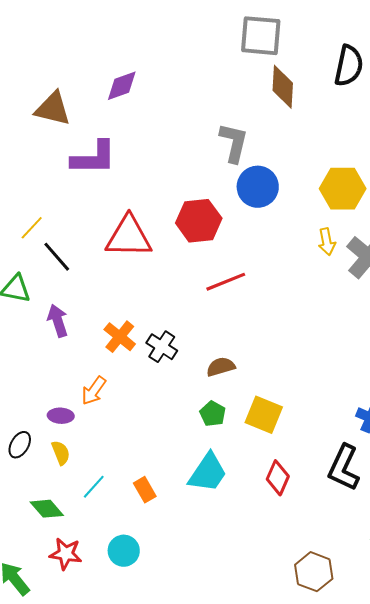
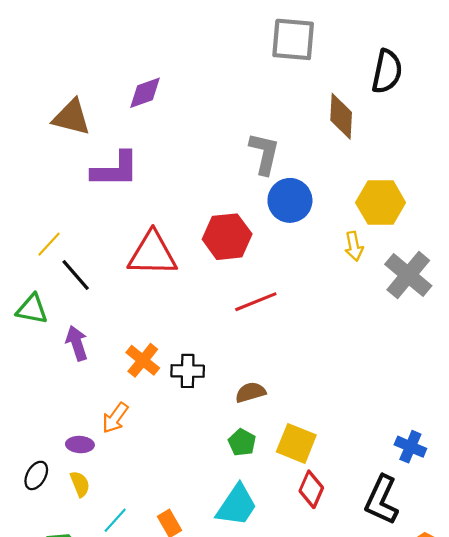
brown diamond: (283, 87) -> (341, 116), moved
yellow arrow: (327, 242) -> (354, 246), moved
black cross: (162, 347) -> (188, 371), turned -32
red diamond: (278, 478) -> (311, 489), moved

